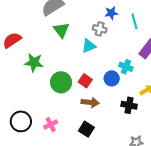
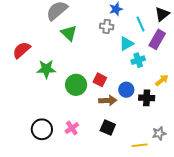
cyan line: (135, 21) -> (141, 24), moved
cyan triangle: (89, 46) -> (126, 44), moved
cyan cross: (126, 67) -> (138, 60), turned -32
blue circle: (112, 78) -> (126, 90), moved

